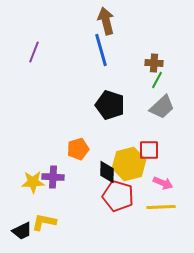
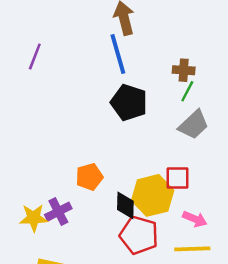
black pentagon: (110, 105) -> (129, 102), moved
purple cross: (53, 177) -> (58, 212), turned -30

